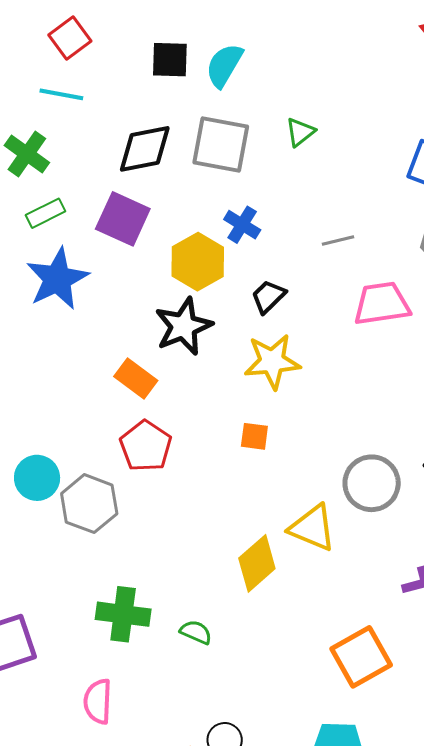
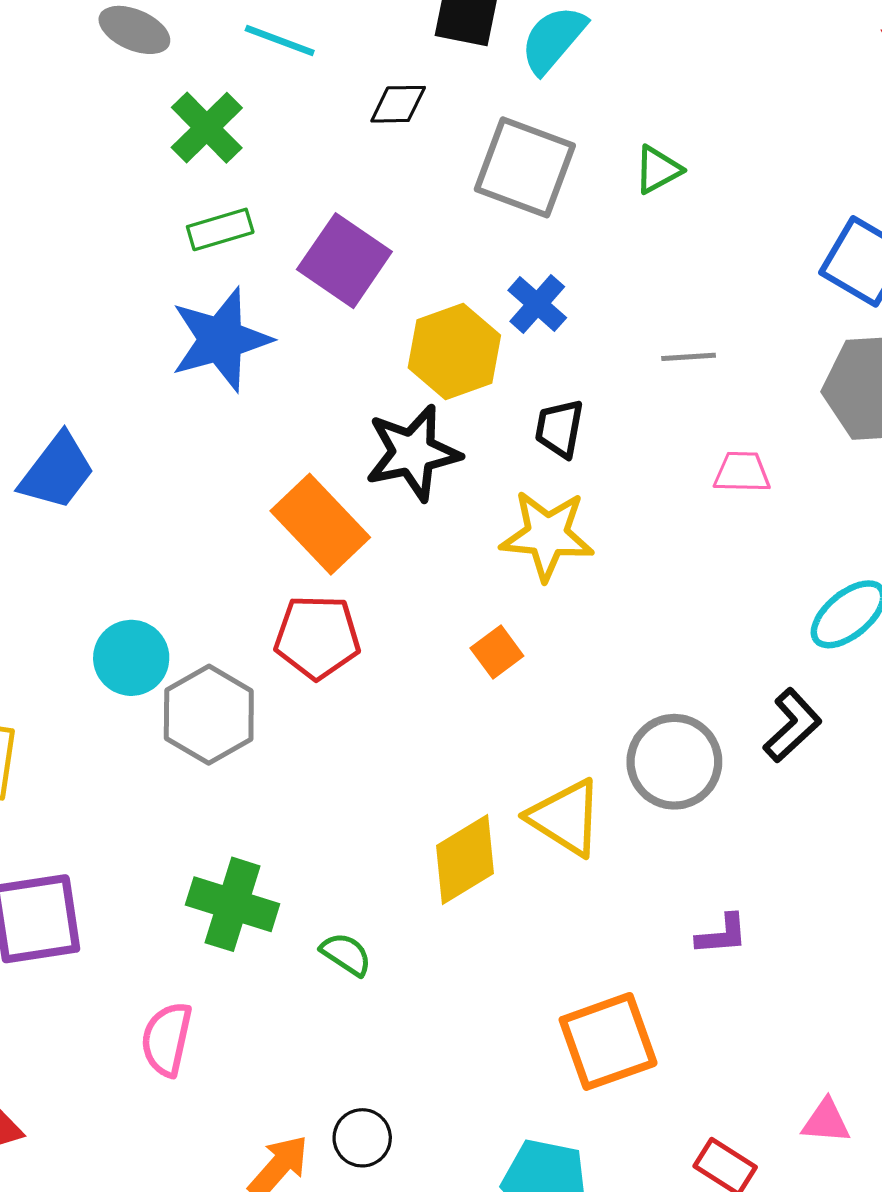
black diamond: (145, 149) -> (398, 104), moved, size x0.6
black trapezoid: (268, 297) -> (559, 428), turned -45
pink trapezoid: (382, 304) -> (742, 472), size x0.6
orange rectangle: (136, 378) -> (320, 524), size x1.4
orange square: (254, 436) -> (497, 652), turned 36
red pentagon: (146, 446) -> (317, 637), turned 30

